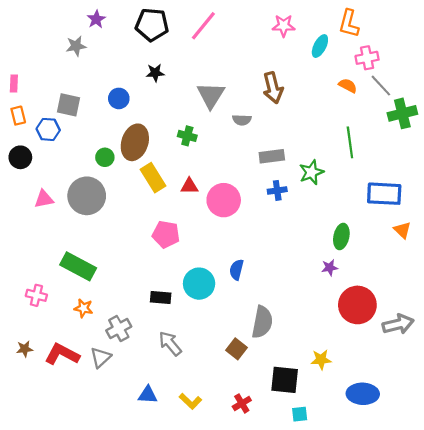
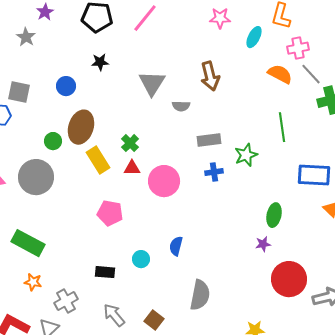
gray star: (76, 46) -> (26, 37), turned -30
orange semicircle: (348, 86) -> (280, 74), size x1.4
green cross: (187, 136) -> (130, 143), moved, turned 30
cyan circle: (199, 284) -> (141, 259), size x0.6
brown square: (236, 349) -> (154, 320), moved

